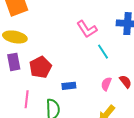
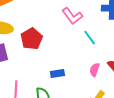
red pentagon: (40, 67) -> (32, 39), moved

